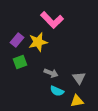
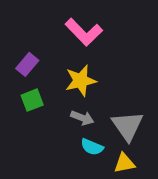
yellow star: (38, 42) -> (81, 81), moved
gray triangle: (79, 78) -> (128, 126), size x1.5

